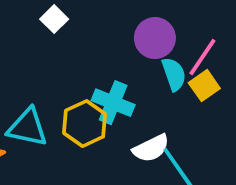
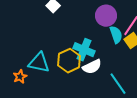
white semicircle: (151, 148) -> (92, 67), moved

